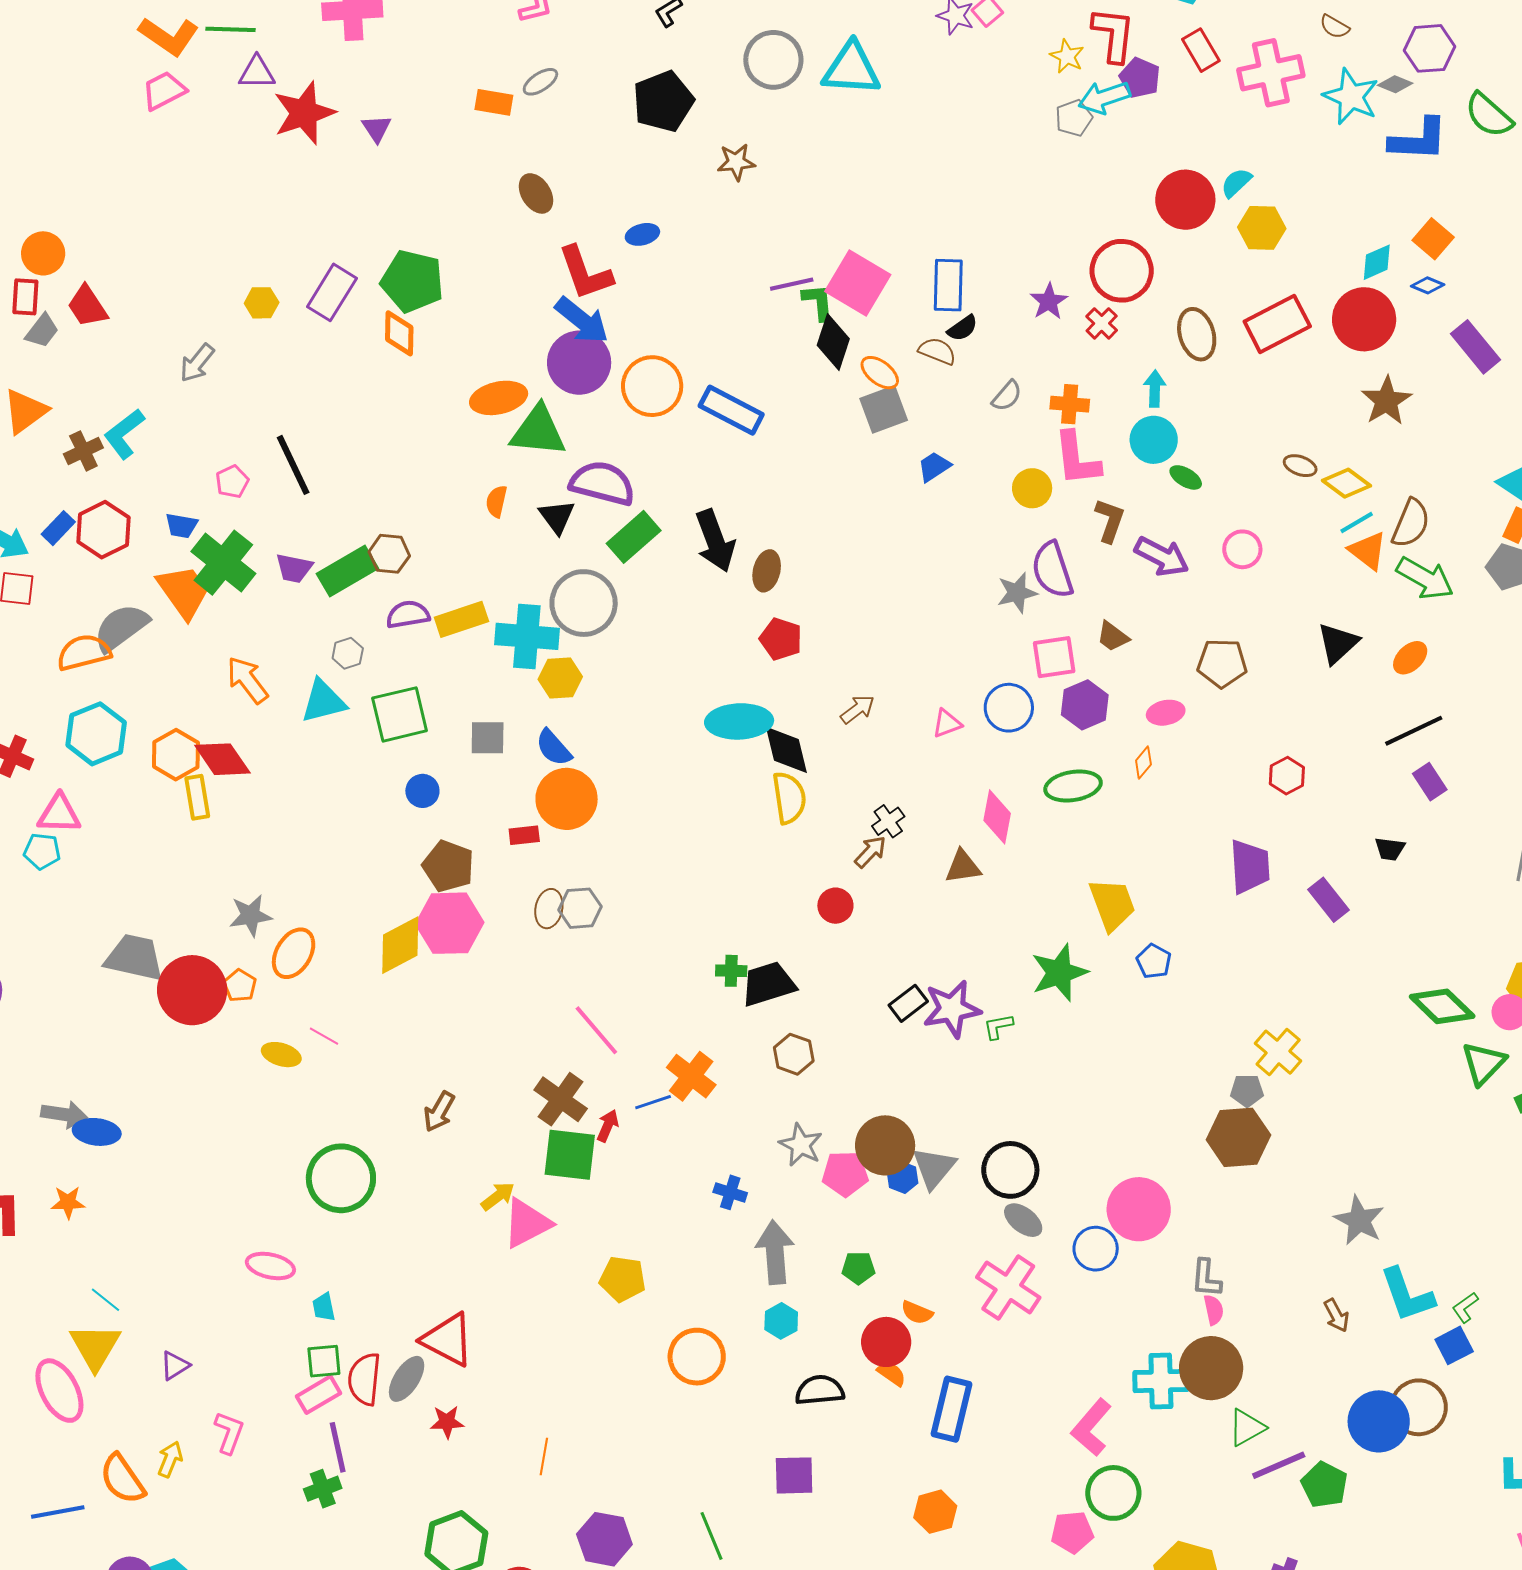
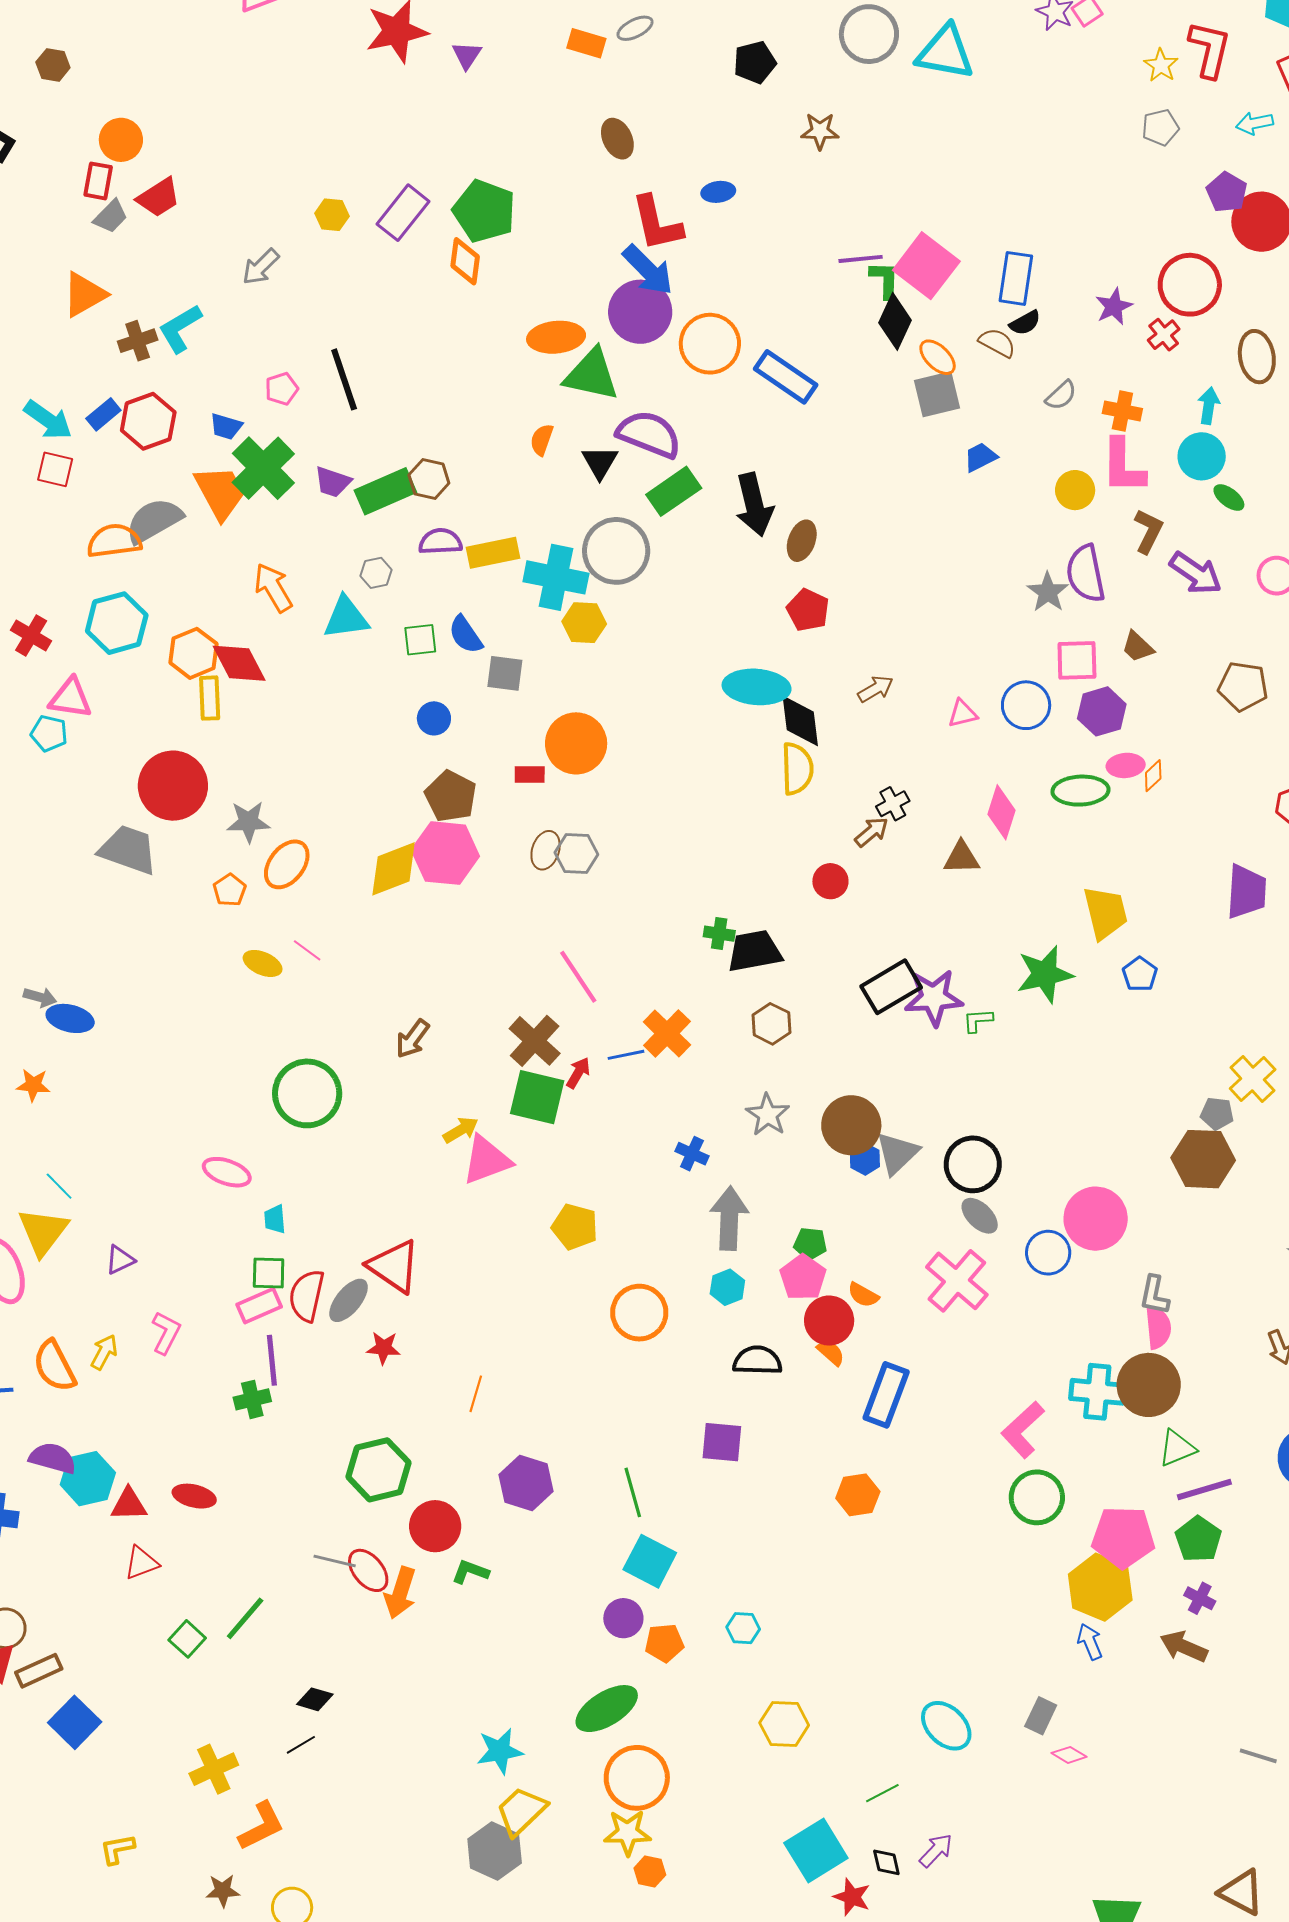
purple pentagon: (1140, 78) -> (1227, 192), moved
cyan arrow: (1104, 98) -> (1255, 123), moved, size x0.7
black pentagon: (663, 101) -> (755, 62), size x0.7
red trapezoid: (87, 306) -> (159, 197), turned -96
gray star: (1017, 593) -> (1048, 592), turned -30
pink ellipse: (1166, 713) -> (1126, 765), moved
green square: (400, 714) -> (420, 640), size x0.6
blue semicircle: (554, 748) -> (465, 635), moved
red circle: (192, 990) -> (173, 786), moved
black rectangle: (908, 1003) -> (891, 987), size x1.5
gray arrow: (64, 1114) -> (40, 997), size x0.7
pink pentagon: (845, 1174) -> (803, 1277), moved, turned 30
pink semicircle: (1214, 1310) -> (1158, 1327), size x1.4
green pentagon: (1324, 1485) -> (1198, 1539), moved
pink pentagon: (1072, 1532) -> (1123, 1537), moved, size x1.5

